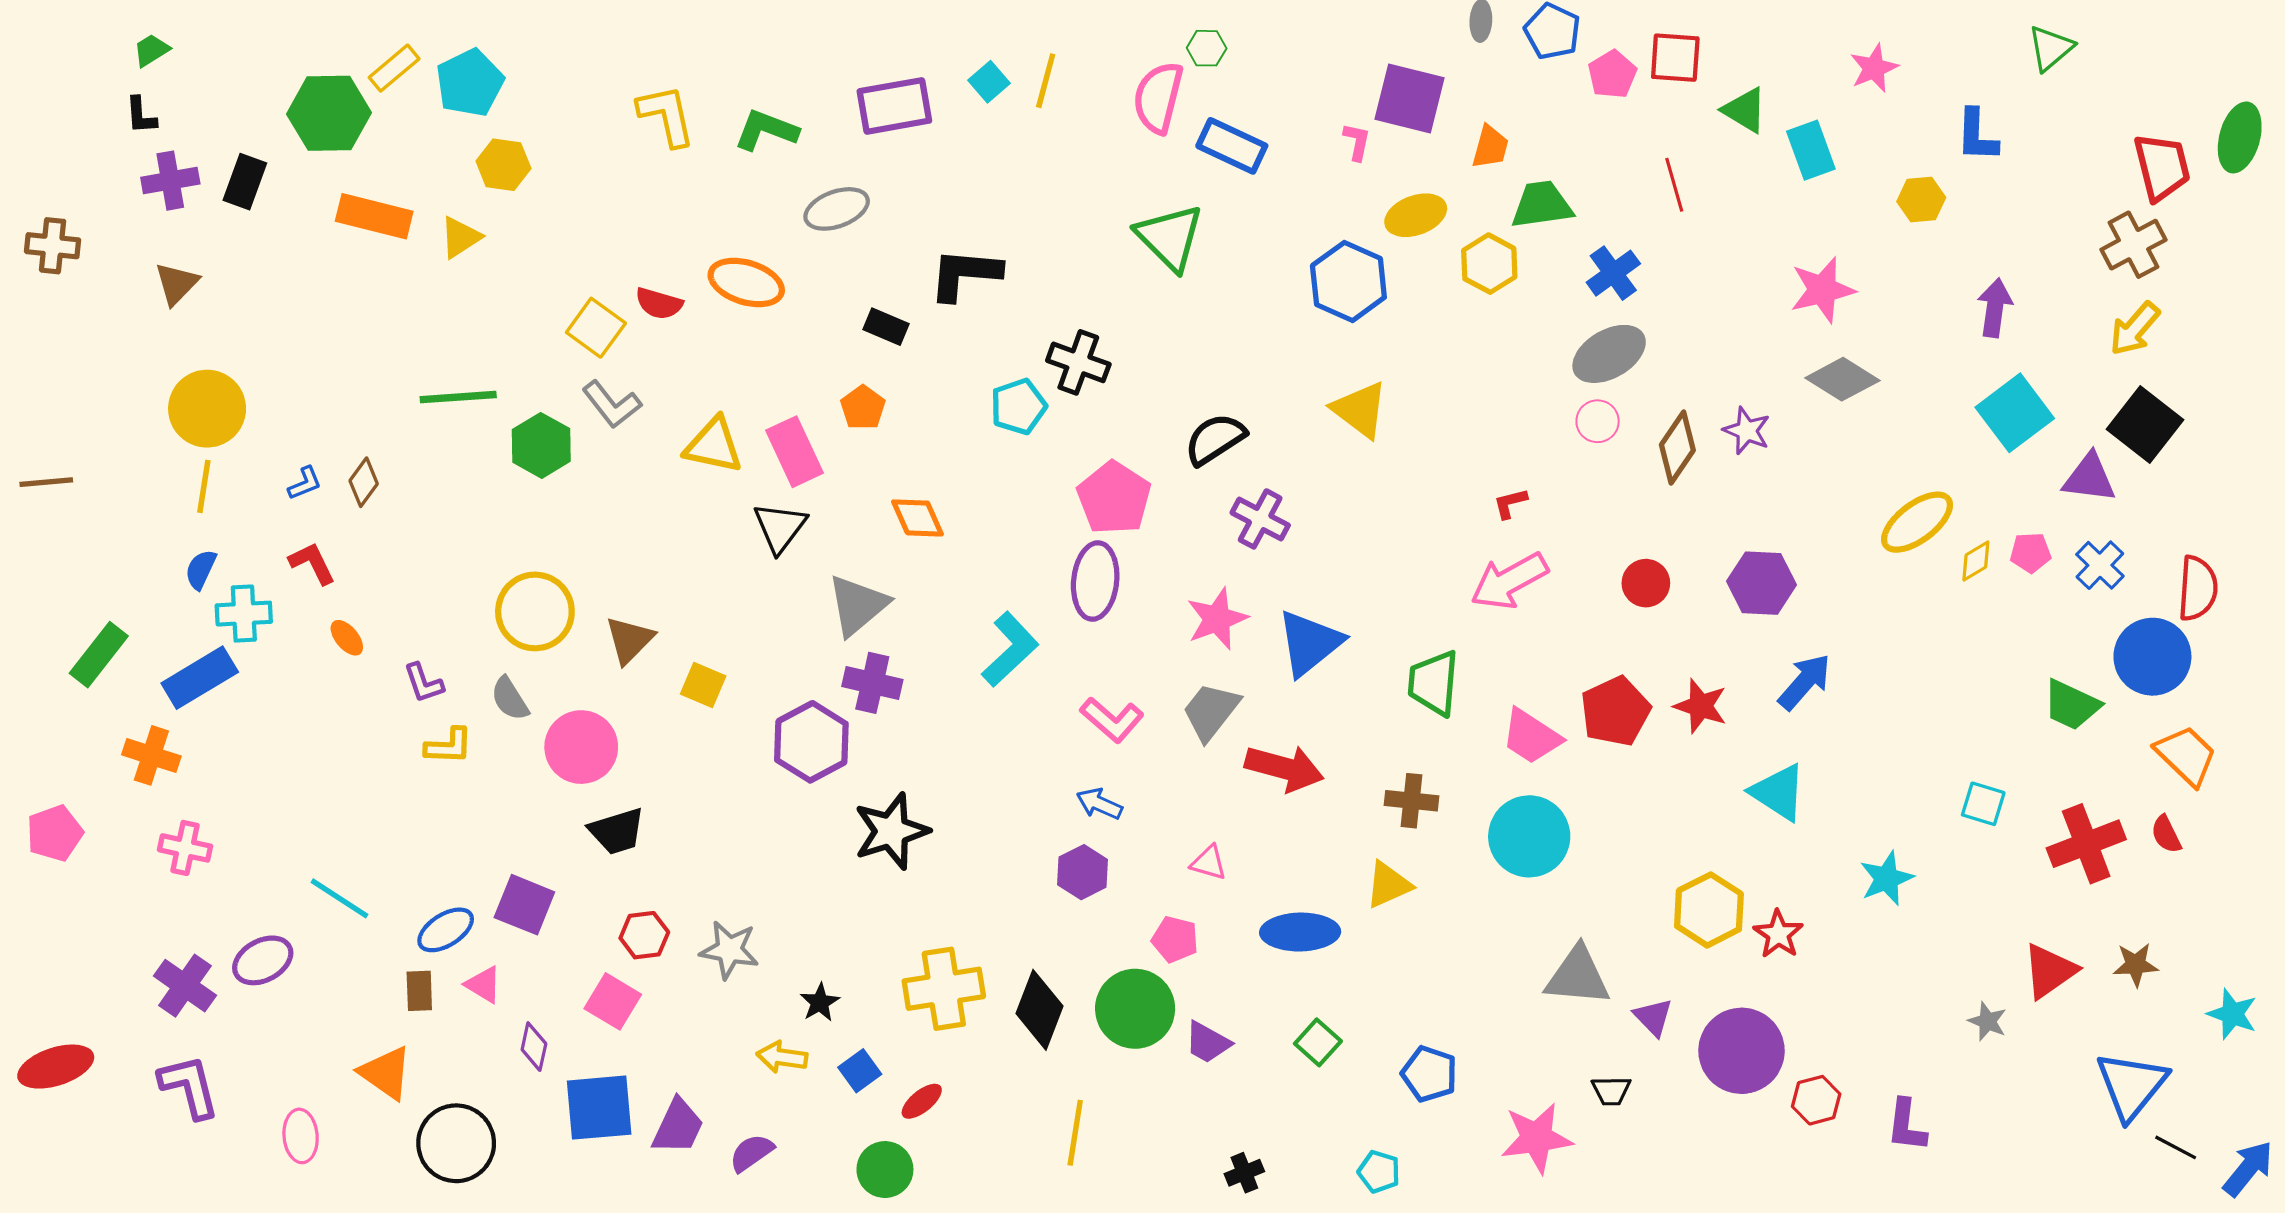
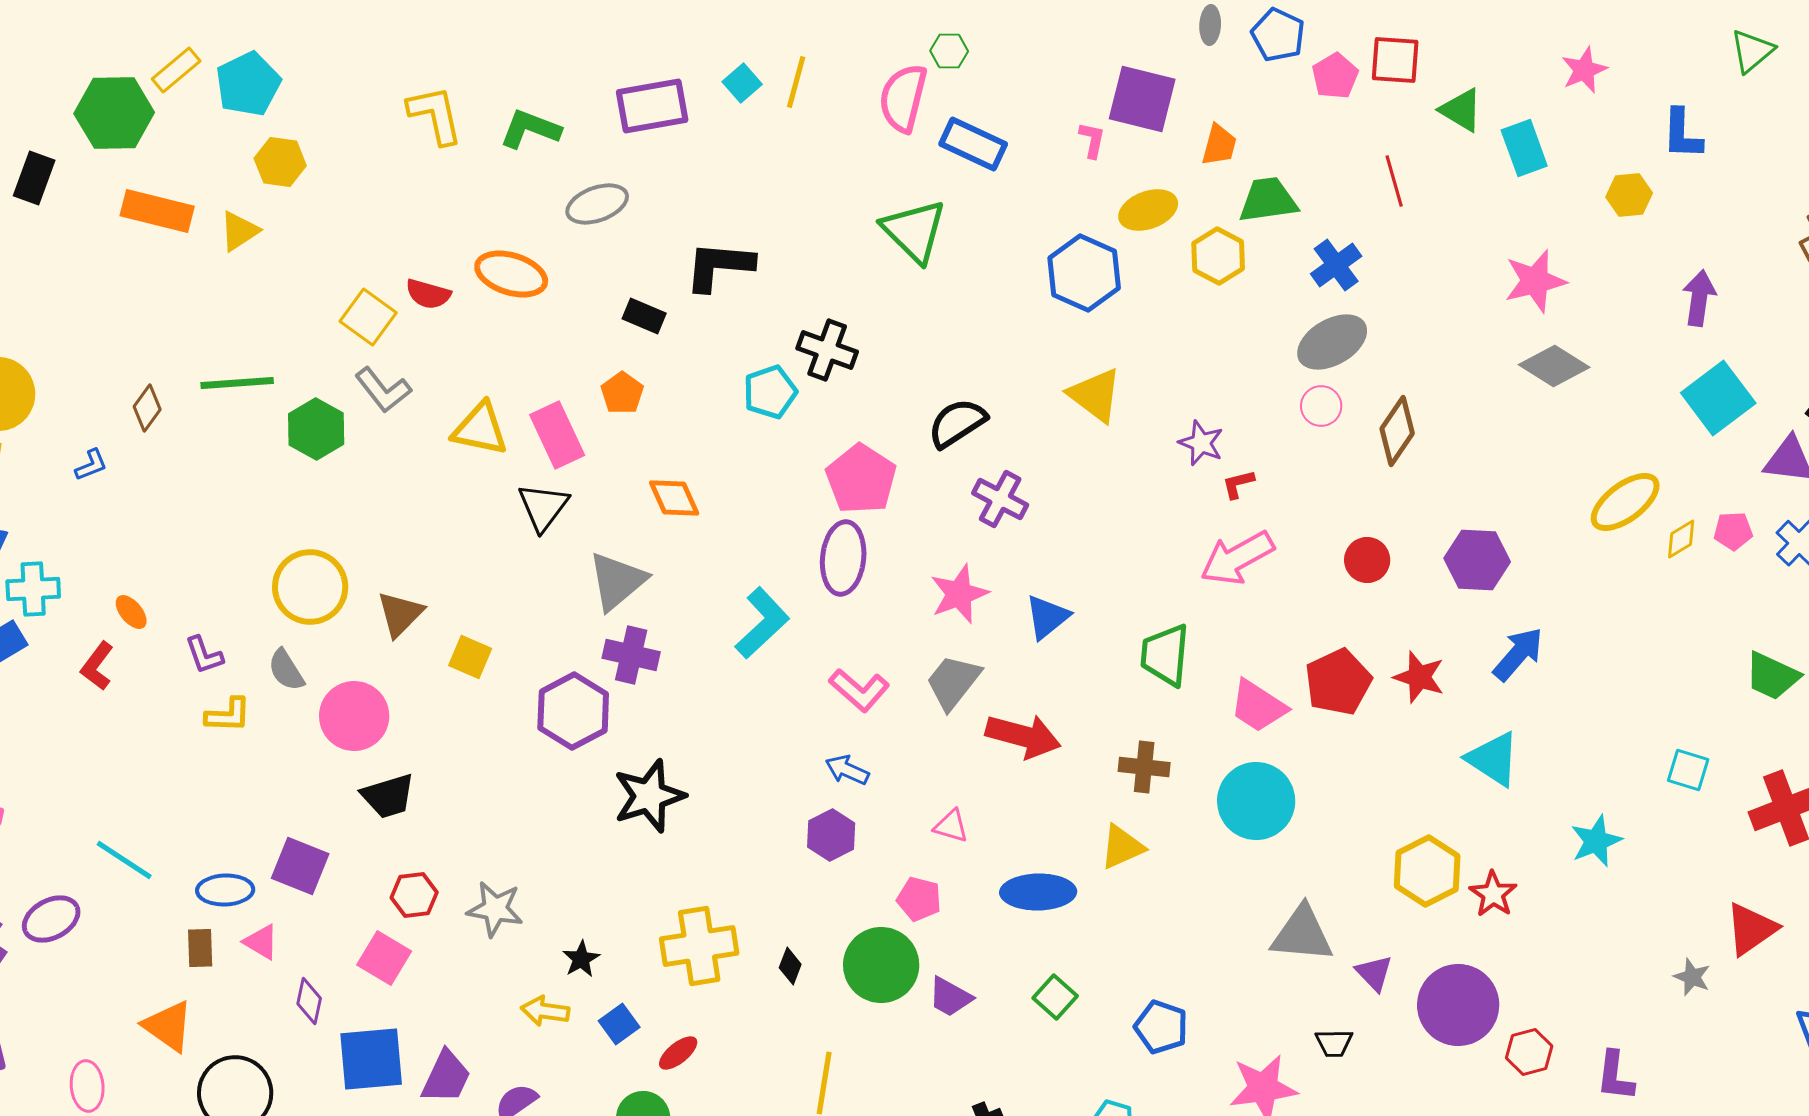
purple star: (1747, 431) -> (1201, 443), moved
brown diamond: (364, 482) -> (147, 408), moved
red L-shape: (312, 563) -> (97, 666), moved, turned -117
blue triangle: (1310, 643) -> (1047, 617), size x0.7
blue ellipse: (446, 930) -> (225, 890), turned 30
black diamond: (1039, 1010) -> (790, 966), size x0.5

